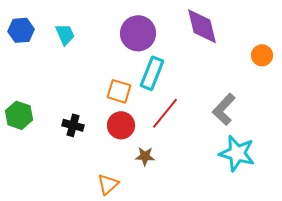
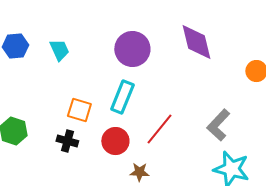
cyan rectangle: (152, 73) -> (122, 97), moved
orange square: (119, 91) -> (79, 110), moved

